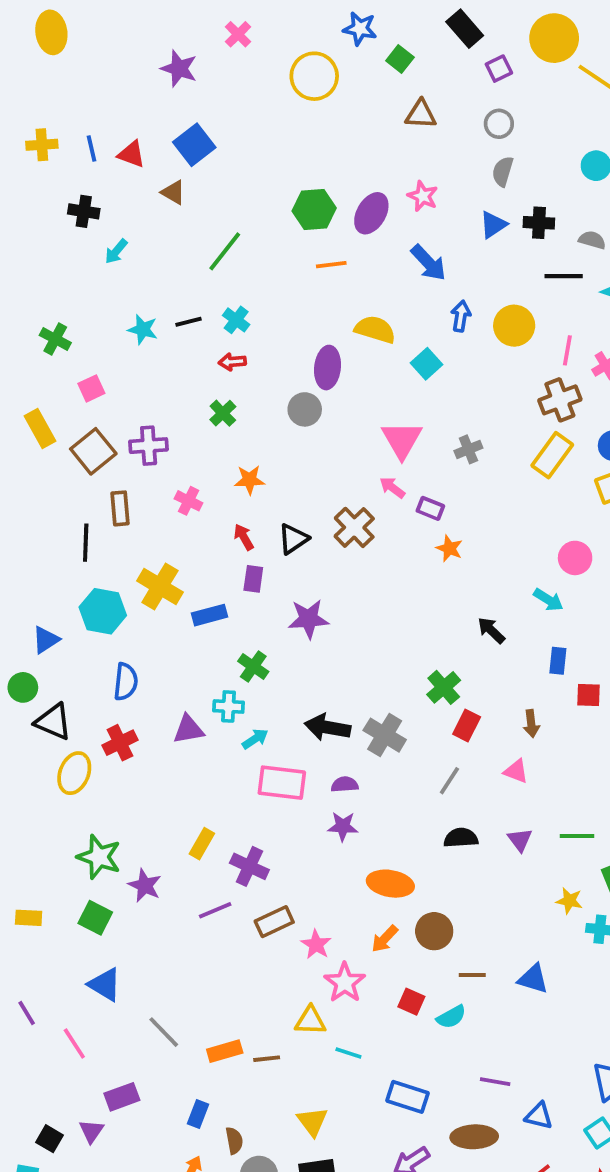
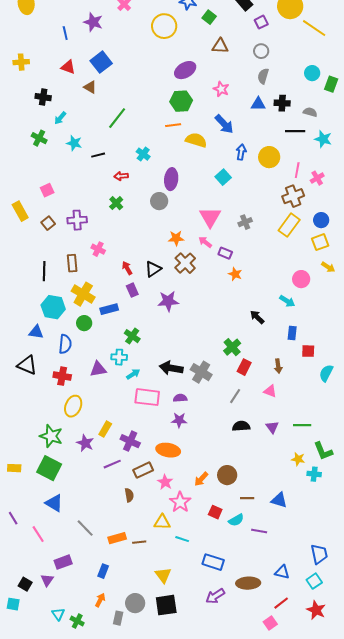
blue line: (91, 149) -> (65, 33), moved
green hexagon: (314, 209) -> (181, 101), moved
purple ellipse: (371, 213) -> (185, 70), moved, turned 30
blue triangle: (493, 225) -> (258, 104), turned 35
cyan cross: (236, 320) -> (143, 154), moved
cyan star: (143, 329) -> (74, 143), moved
yellow semicircle: (375, 329) -> (196, 140), moved
green cross: (55, 339) -> (39, 138), moved
brown square: (93, 451) -> (48, 223), size x0.6
orange star: (249, 480) -> (176, 238), moved
brown rectangle: (120, 508) -> (72, 263), moved
purple rectangle: (253, 579) -> (132, 290), turned -32
purple star: (308, 619) -> (168, 301), moved
blue triangle: (46, 640) -> (36, 332), moved, turned 42
green circle: (23, 687) -> (84, 323), moved
red cross: (120, 743) -> (62, 376), turned 36
yellow ellipse: (74, 773) -> (73, 406), moved
orange ellipse: (390, 884) -> (168, 450), moved
purple star: (145, 885) -> (85, 443), moved
green square: (95, 918) -> (49, 468), size x1.4
purple line: (495, 1082) -> (259, 531), moved
brown semicircle: (234, 1141) -> (129, 495), moved

